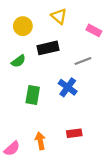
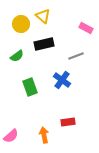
yellow triangle: (59, 16) -> (43, 16), moved
green rectangle: (33, 95) -> (30, 87), turned -30
orange arrow: (40, 141) -> (44, 135), moved

